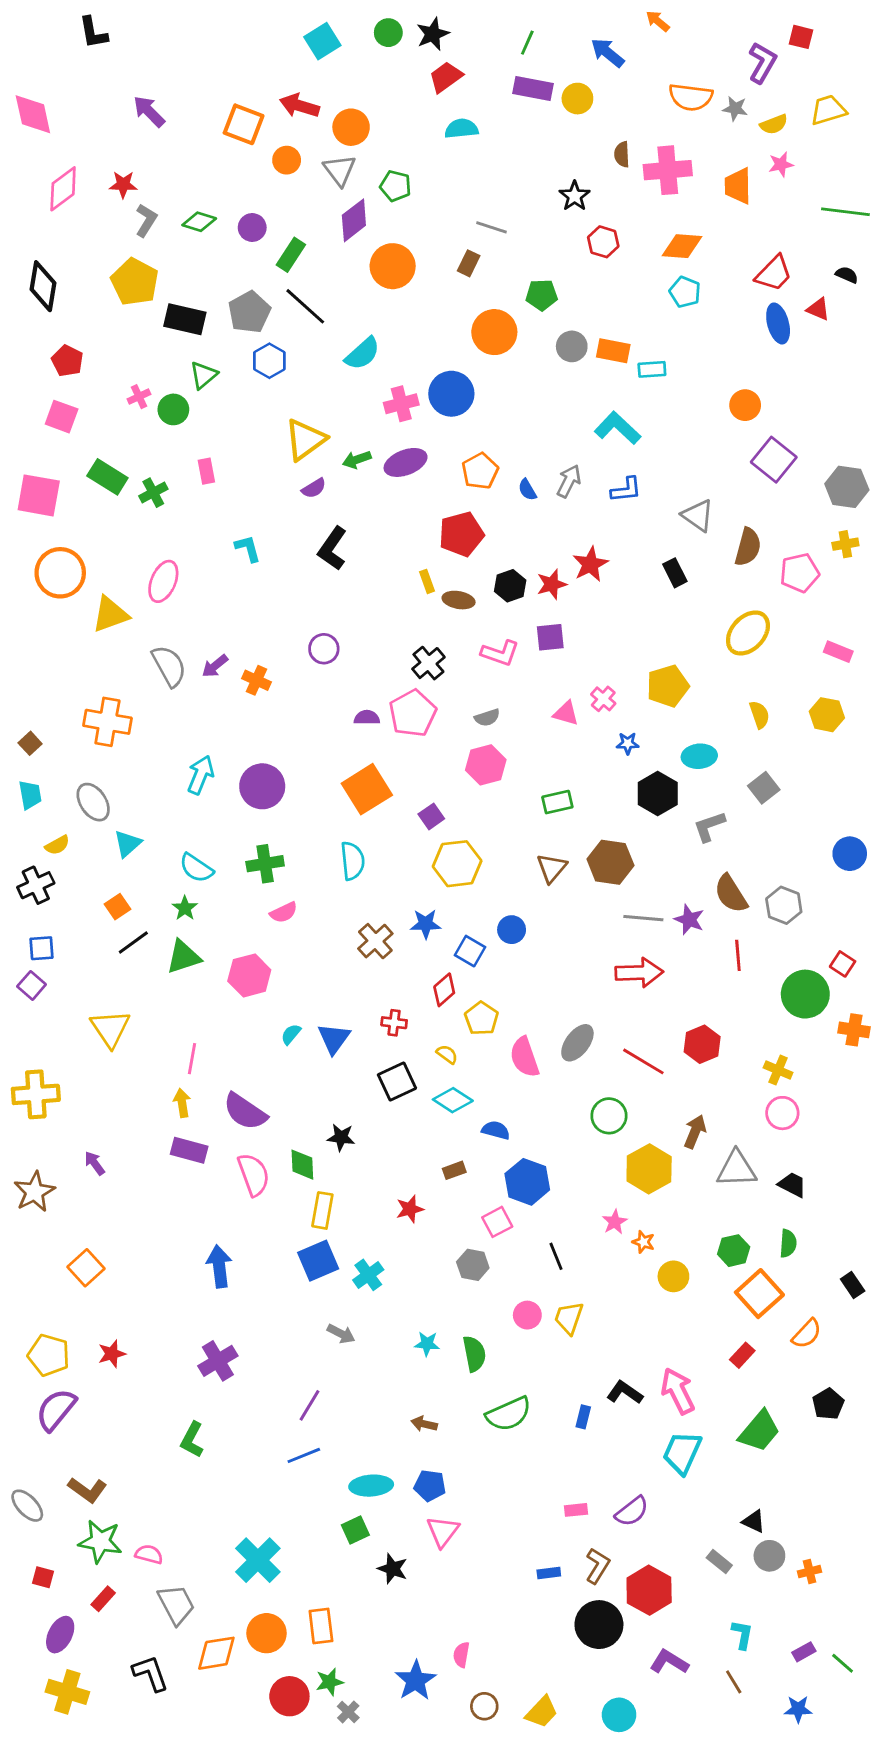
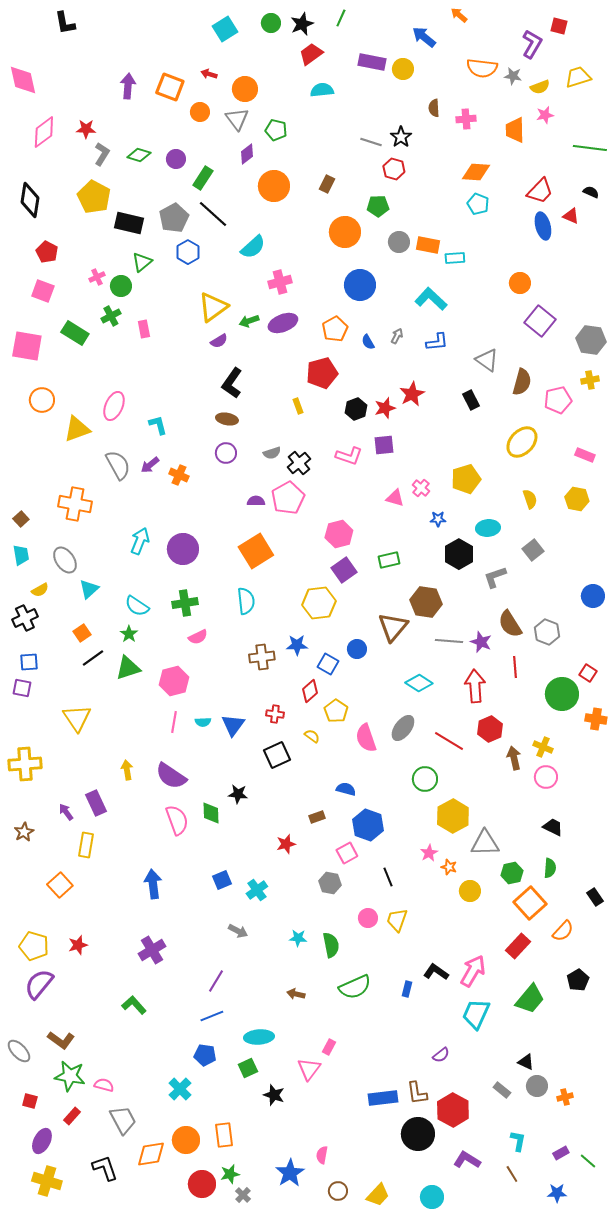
green line: (527, 43) -> (341, 18), moved
red arrow: (299, 106) -> (209, 74), size x0.6
purple arrow: (149, 111) -> (128, 86), moved, turned 50
pink cross: (668, 170) -> (466, 119), size x0.6
purple diamond: (354, 220) -> (247, 154), size x0.7
gray line: (491, 227) -> (371, 142), moved
red hexagon: (603, 242) -> (394, 169), moved
blue circle: (451, 394) -> (360, 285), moved
gray arrow: (569, 481) -> (397, 336), size x0.7
green cross: (153, 493) -> (111, 316), moved
cyan L-shape: (248, 548) -> (158, 425), moved
orange circle: (60, 573) -> (42, 400), size x0.7
brown ellipse: (459, 600) -> (227, 419), moved
gray semicircle: (487, 718) -> (272, 453), moved
purple square: (431, 816) -> (344, 570), moved, size x1.4
brown triangle: (552, 868) -> (393, 627), moved, size x1.4
brown cross: (375, 941) -> (262, 657), turned 35
red arrow: (639, 973) -> (475, 686), moved, turned -92
purple square: (32, 985) -> (22, 688), turned -30
cyan semicircle: (291, 1034) -> (203, 722), turned -133
pink line: (192, 1059) -> (174, 722), moved
cyan diamond: (453, 1100) -> (419, 683), moved
brown arrow: (695, 1132) -> (514, 758), moved, turned -35
purple rectangle: (189, 1150) -> (96, 803), moved, turned 50
gray triangle: (737, 1169) -> (485, 843), moved
brown star: (34, 1192) -> (24, 832), size x0.7
yellow rectangle: (322, 1210) -> (86, 845), moved
blue square: (318, 1261) -> (222, 880), size x0.7
red rectangle: (742, 1355) -> (518, 946), size x1.4
pink arrow: (678, 1391) -> (473, 971), turned 56
green L-shape: (192, 1440) -> (134, 1005), turned 110
blue pentagon: (430, 1486) -> (205, 1055), moved
pink rectangle: (576, 1510) -> (329, 1047), moved, turned -56
purple semicircle: (632, 1511) -> (441, 1055), size x0.7
cyan cross: (258, 1560) -> (180, 1089), size x0.7
brown L-shape: (598, 1566) -> (417, 1093), turned 140
blue rectangle: (549, 1573) -> (383, 1098), size x1.8

